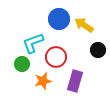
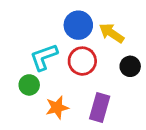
red circle: (56, 57) -> (82, 61), moved

